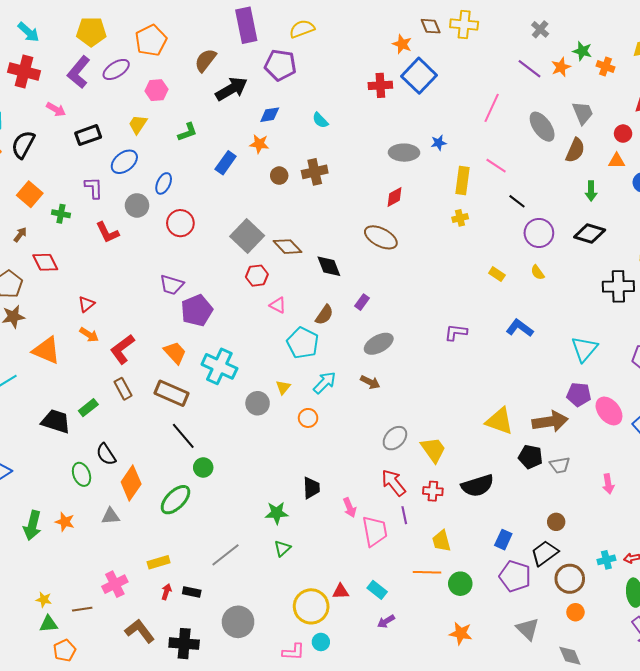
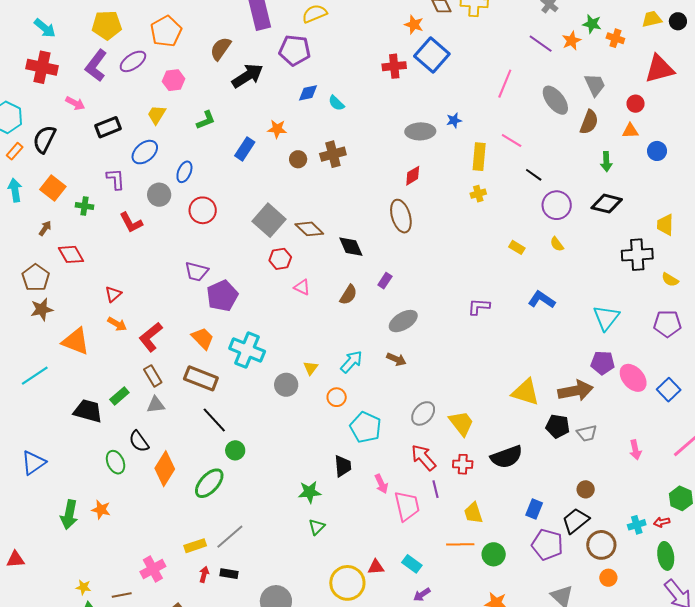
blue diamond: (270, 115) -> (308, 93), moved
brown ellipse: (381, 237) -> (401, 216), turned 48
cyan pentagon: (303, 343) -> (366, 427), moved
gray triangle: (110, 516) -> (156, 405), moved
gray line: (226, 555) -> (230, 537), moved

